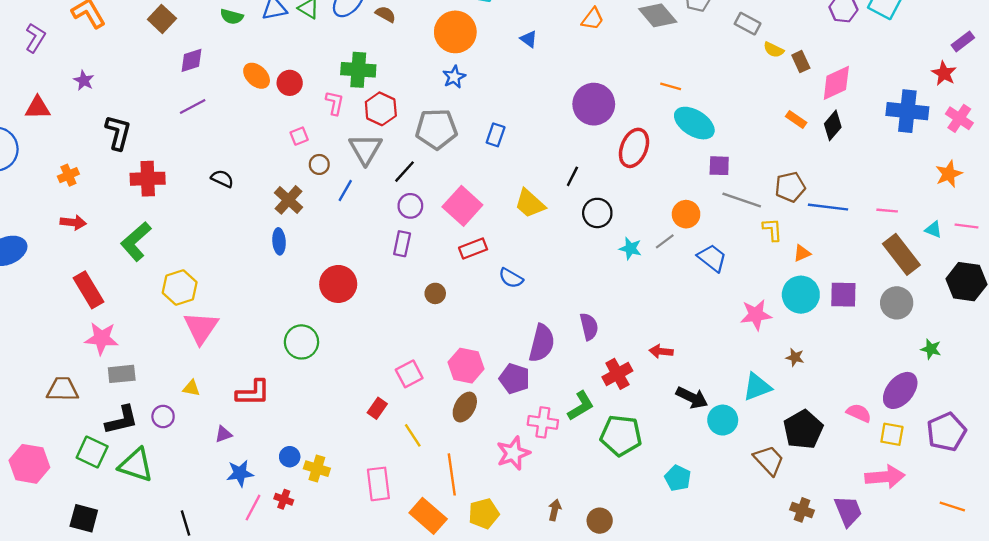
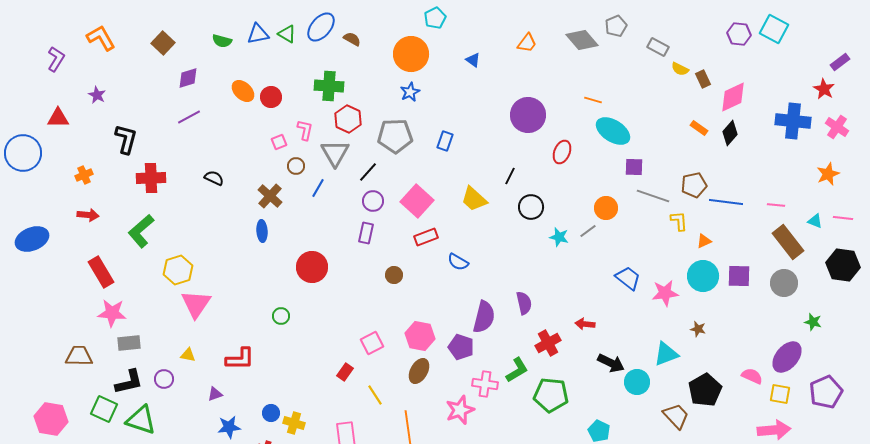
pink L-shape: (335, 103) -> (305, 130), moved
red ellipse: (634, 148) -> (562, 152), size x0.7
blue trapezoid: (712, 258) -> (628, 278), moved
green circle: (301, 342) -> (281, 316), size x0.6

